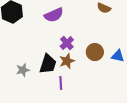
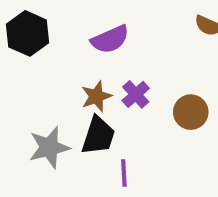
brown star: (67, 61) -> (96, 96), moved
gray star: (23, 70) -> (49, 147), size x1.5

